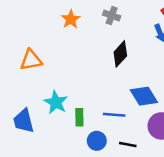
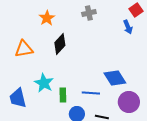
gray cross: (112, 16) -> (89, 13), turned -32
orange star: (71, 19) -> (47, 18), moved
black diamond: (120, 54) -> (60, 44), moved

